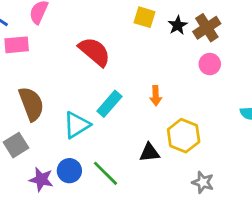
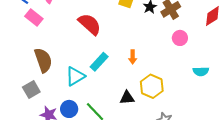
pink rectangle: (17, 45) -> (34, 18), turned 42
pink circle: (210, 64) -> (180, 38), moved

